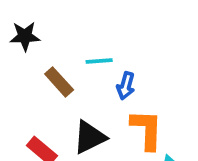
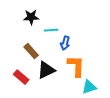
black star: (25, 36) -> (31, 17), moved
brown rectangle: (59, 82) -> (31, 51), moved

